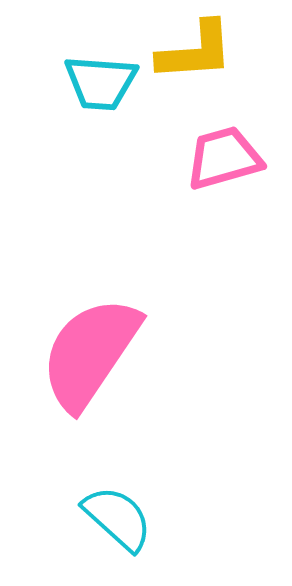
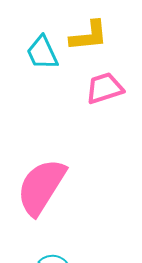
cyan trapezoid: (101, 83) -> (42, 53), turned 63

